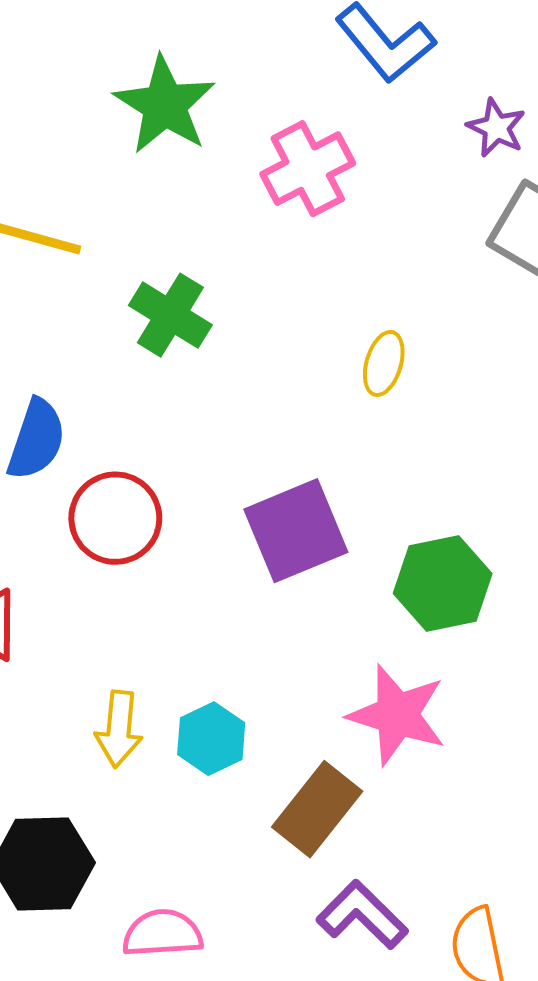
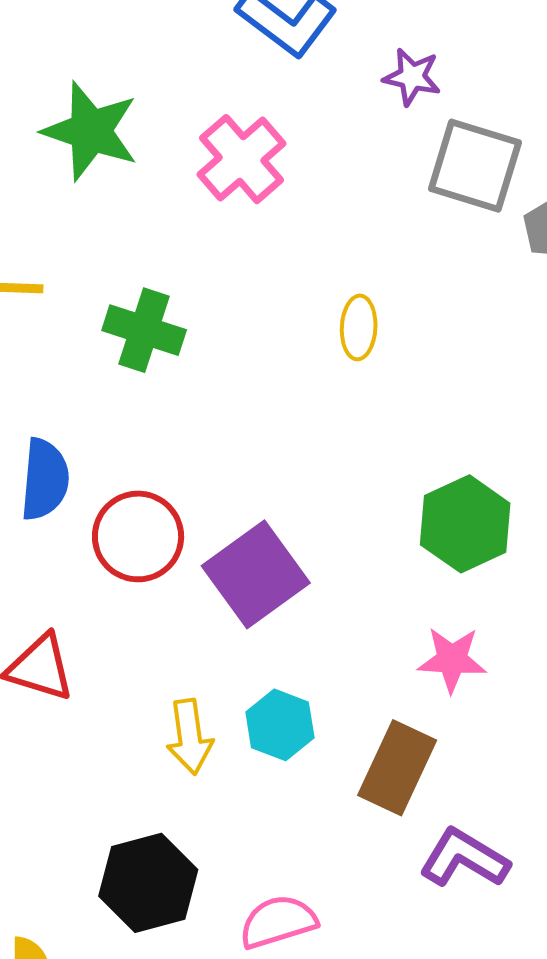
purple square: (296, 531) -> (256, 574), moved
pink star: (397, 715) -> (452, 660), size x0.7

